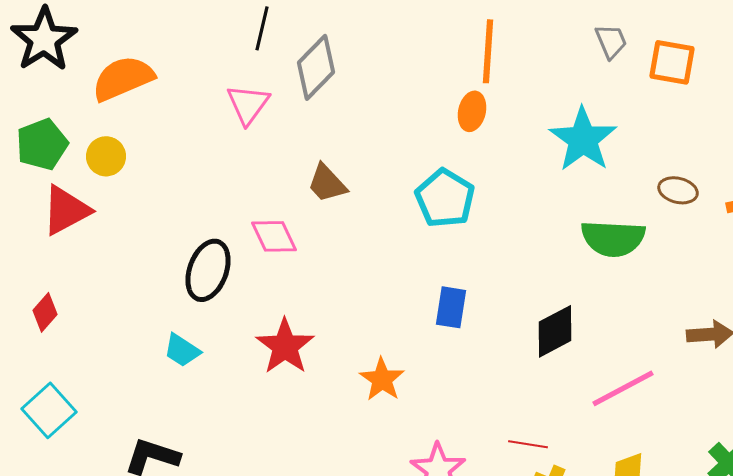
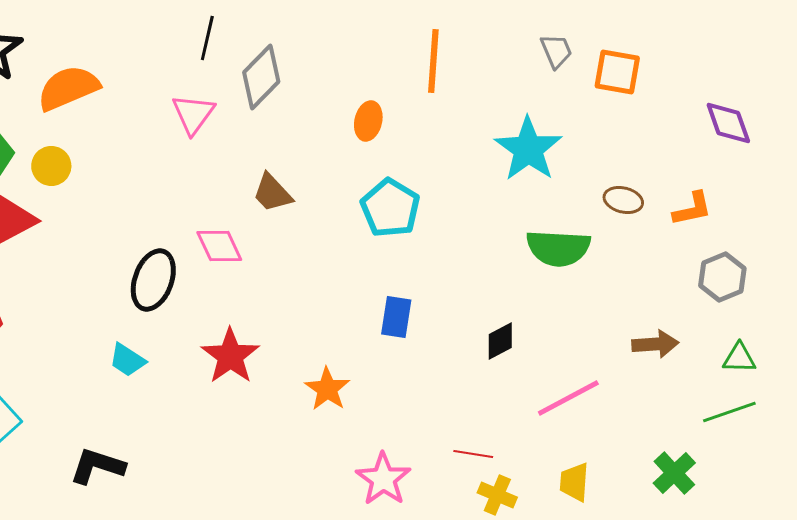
orange ellipse: (472, 111) -> (368, 121), moved
black diamond: (555, 331) -> (500, 341), size x0.7

